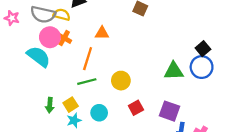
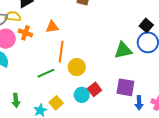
orange cross: (64, 38) -> (25, 33), moved
orange line: (88, 59) -> (61, 52), moved
yellow square: (71, 105) -> (56, 103), moved
cyan circle: (99, 113) -> (82, 95), moved

